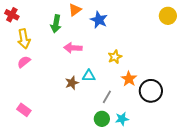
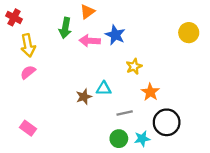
yellow circle: (168, 16) -> (189, 33), moved
blue star: (99, 20) -> (115, 35), moved
pink arrow: (73, 48) -> (90, 41), moved
black circle: (151, 91) -> (167, 122), moved
gray line: (107, 97) -> (125, 113), turned 48

